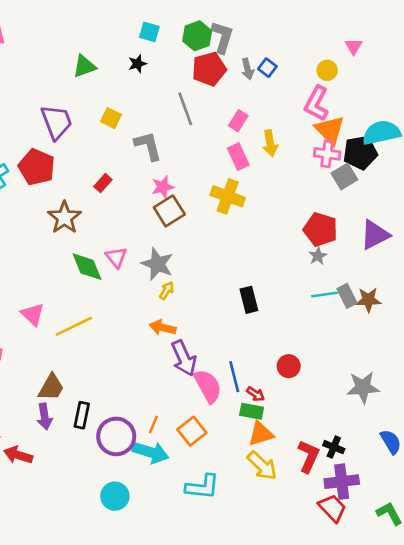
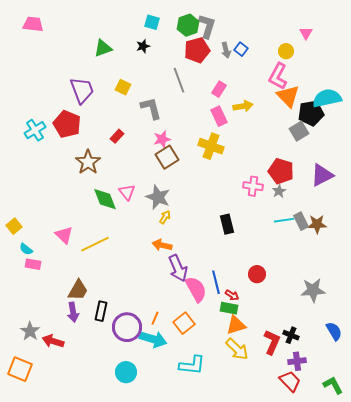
yellow arrow: (270, 143) -> (243, 106), turned -90
pink cross: (327, 154) -> (253, 186), moved
purple cross: (342, 482) -> (297, 361), size x0.7

